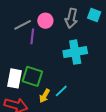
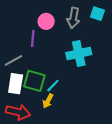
gray line: (23, 25) -> (13, 60), moved
cyan line: (61, 91) -> (53, 86), moved

